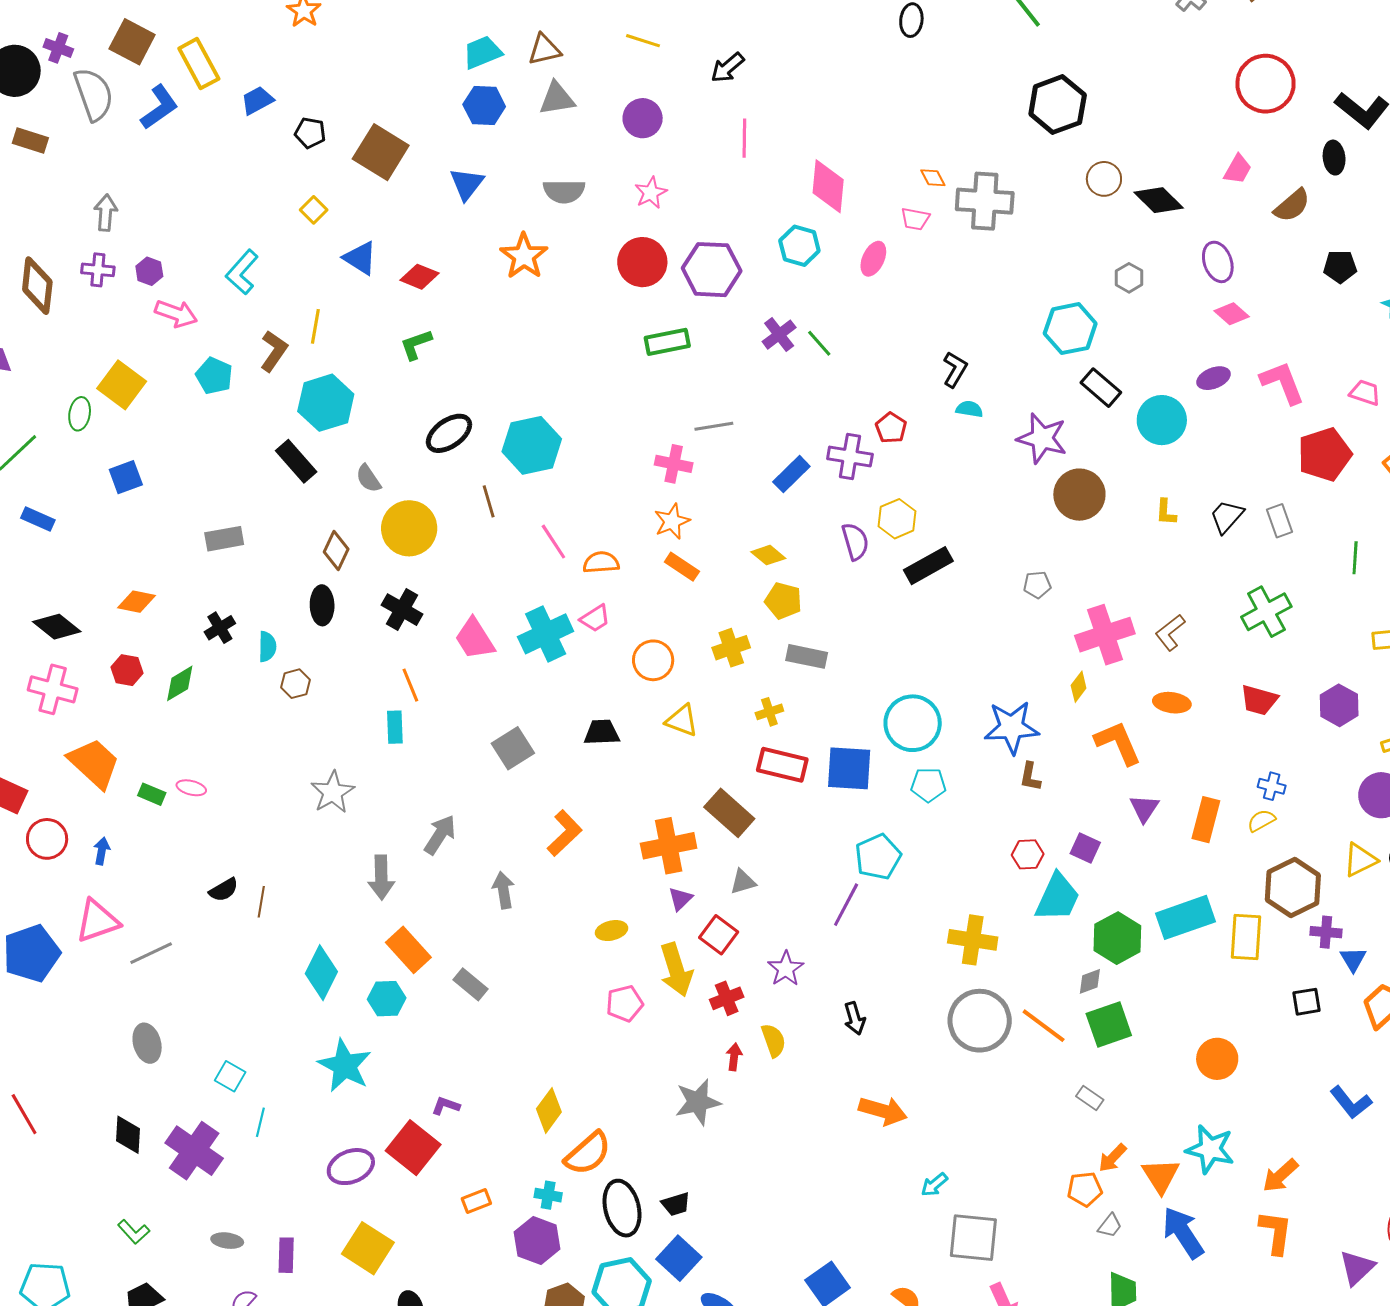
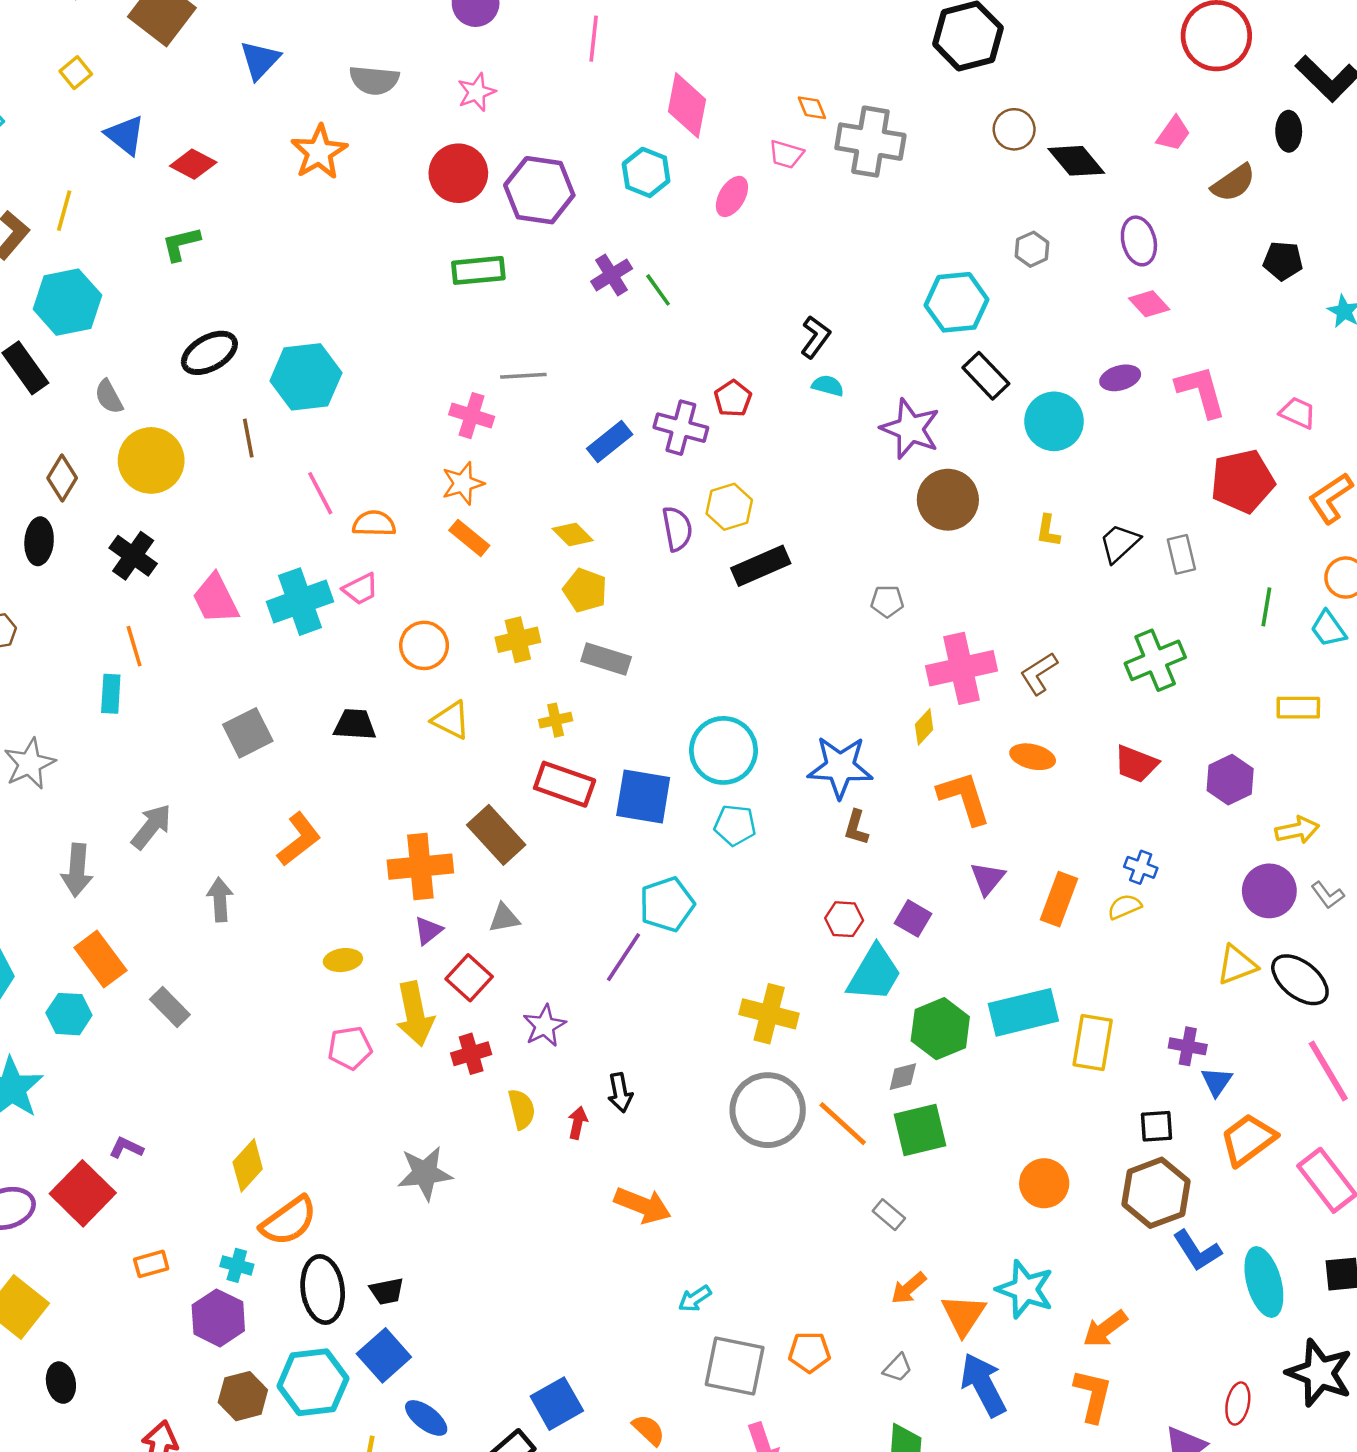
brown hexagon: (1293, 887) -> (1156, 1193), moved
red arrow: (734, 1057) -> (578, 1123), moved
orange pentagon: (1085, 1189) -> (809, 1352), moved

